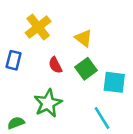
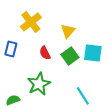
yellow triangle: (84, 38) -> (68, 31), turned 35
cyan square: (114, 82) -> (93, 53), moved

